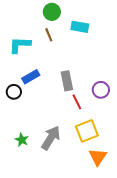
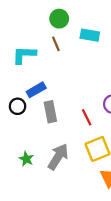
gray rectangle: (67, 81) -> (50, 112), moved

